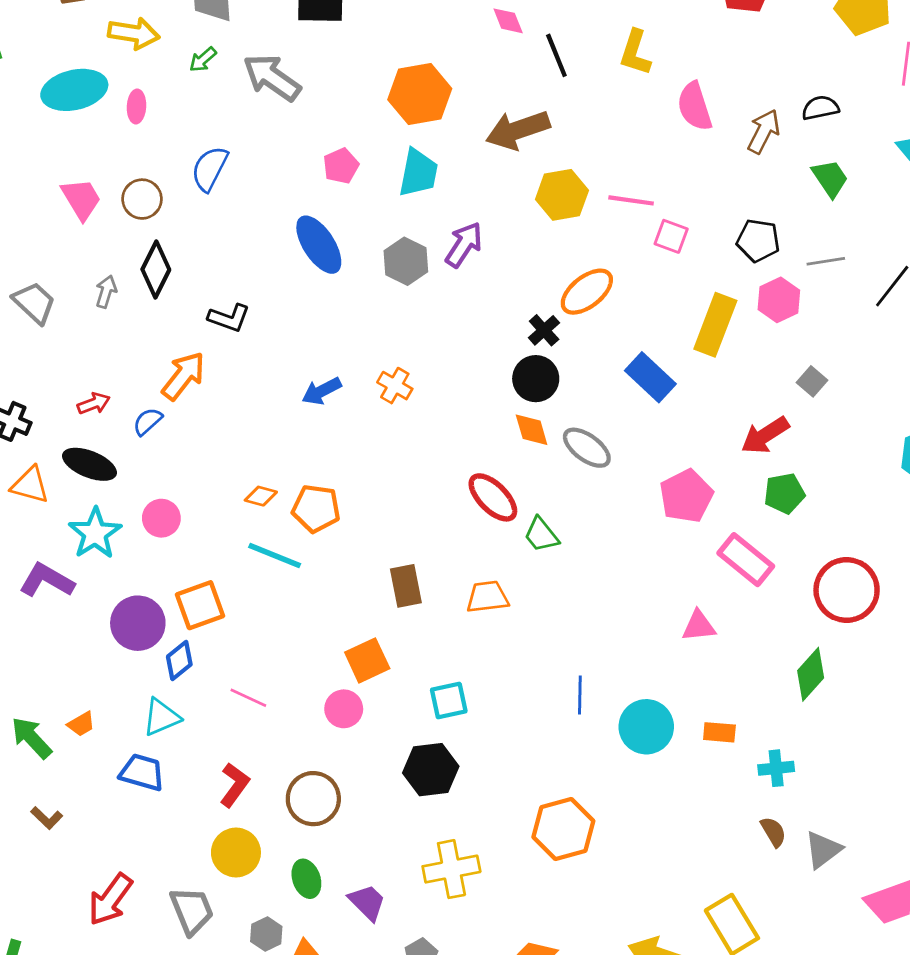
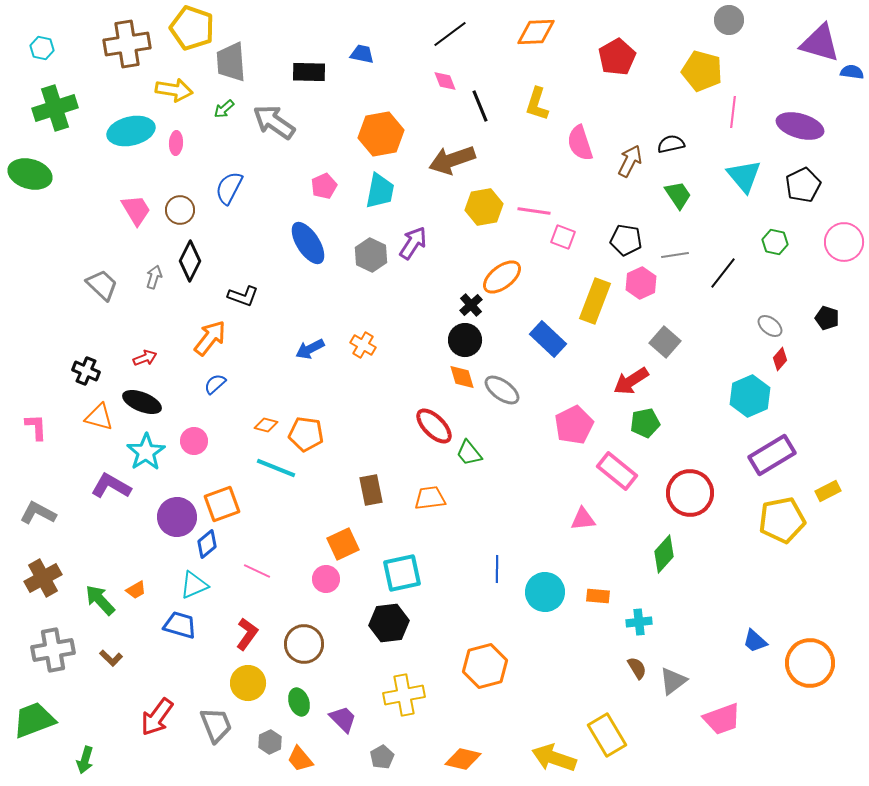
gray square: (812, 381) -> (665, 342), size x1.4
blue semicircle: (148, 421) -> (215, 384), moved
cyan square: (449, 701) -> (402, 573), size x1.4

